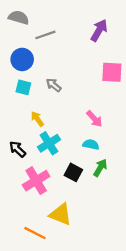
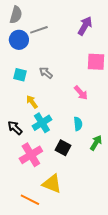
gray semicircle: (19, 17) -> (16, 15), turned 90
blue circle: (22, 59) -> (19, 40), moved
pink arrow: (94, 119) -> (81, 93), moved
cyan semicircle: (91, 144) -> (78, 124), turned 72
green arrow: (100, 168) -> (96, 143), moved

